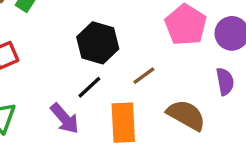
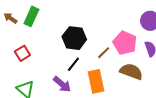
pink pentagon: (186, 25) -> (125, 43), moved

